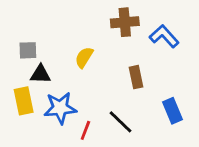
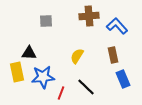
gray square: (28, 50) -> (46, 21), moved
yellow semicircle: (84, 57) -> (77, 56), moved
brown rectangle: (136, 77) -> (113, 55), moved

